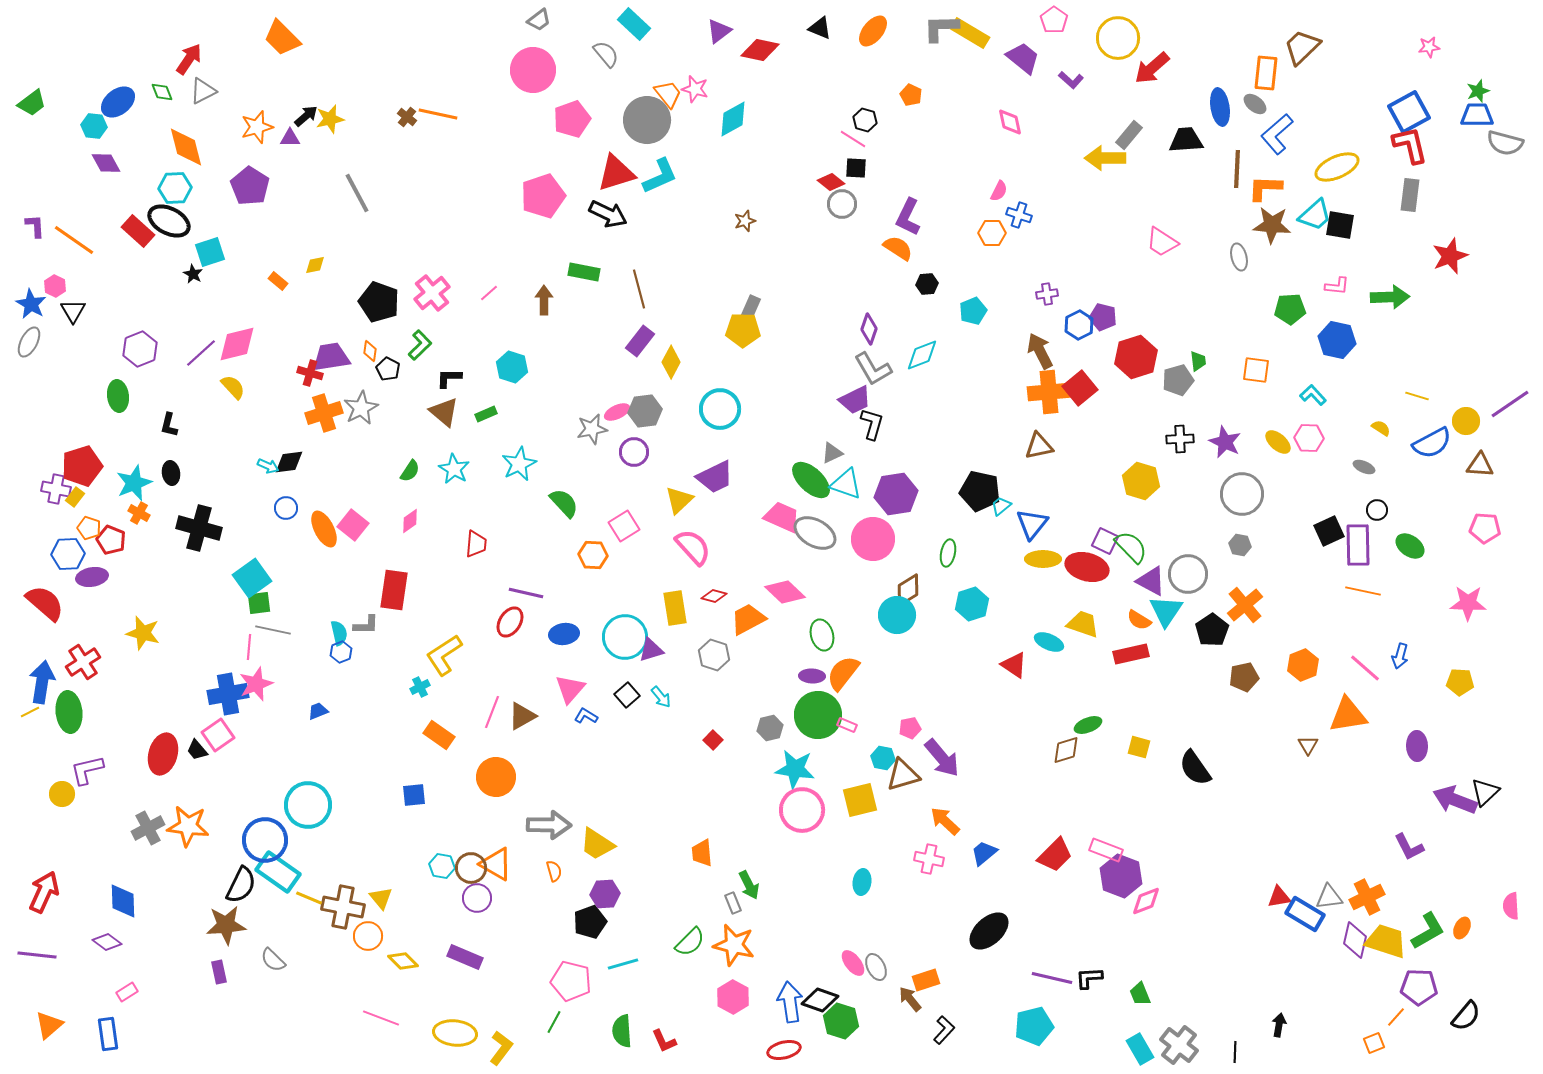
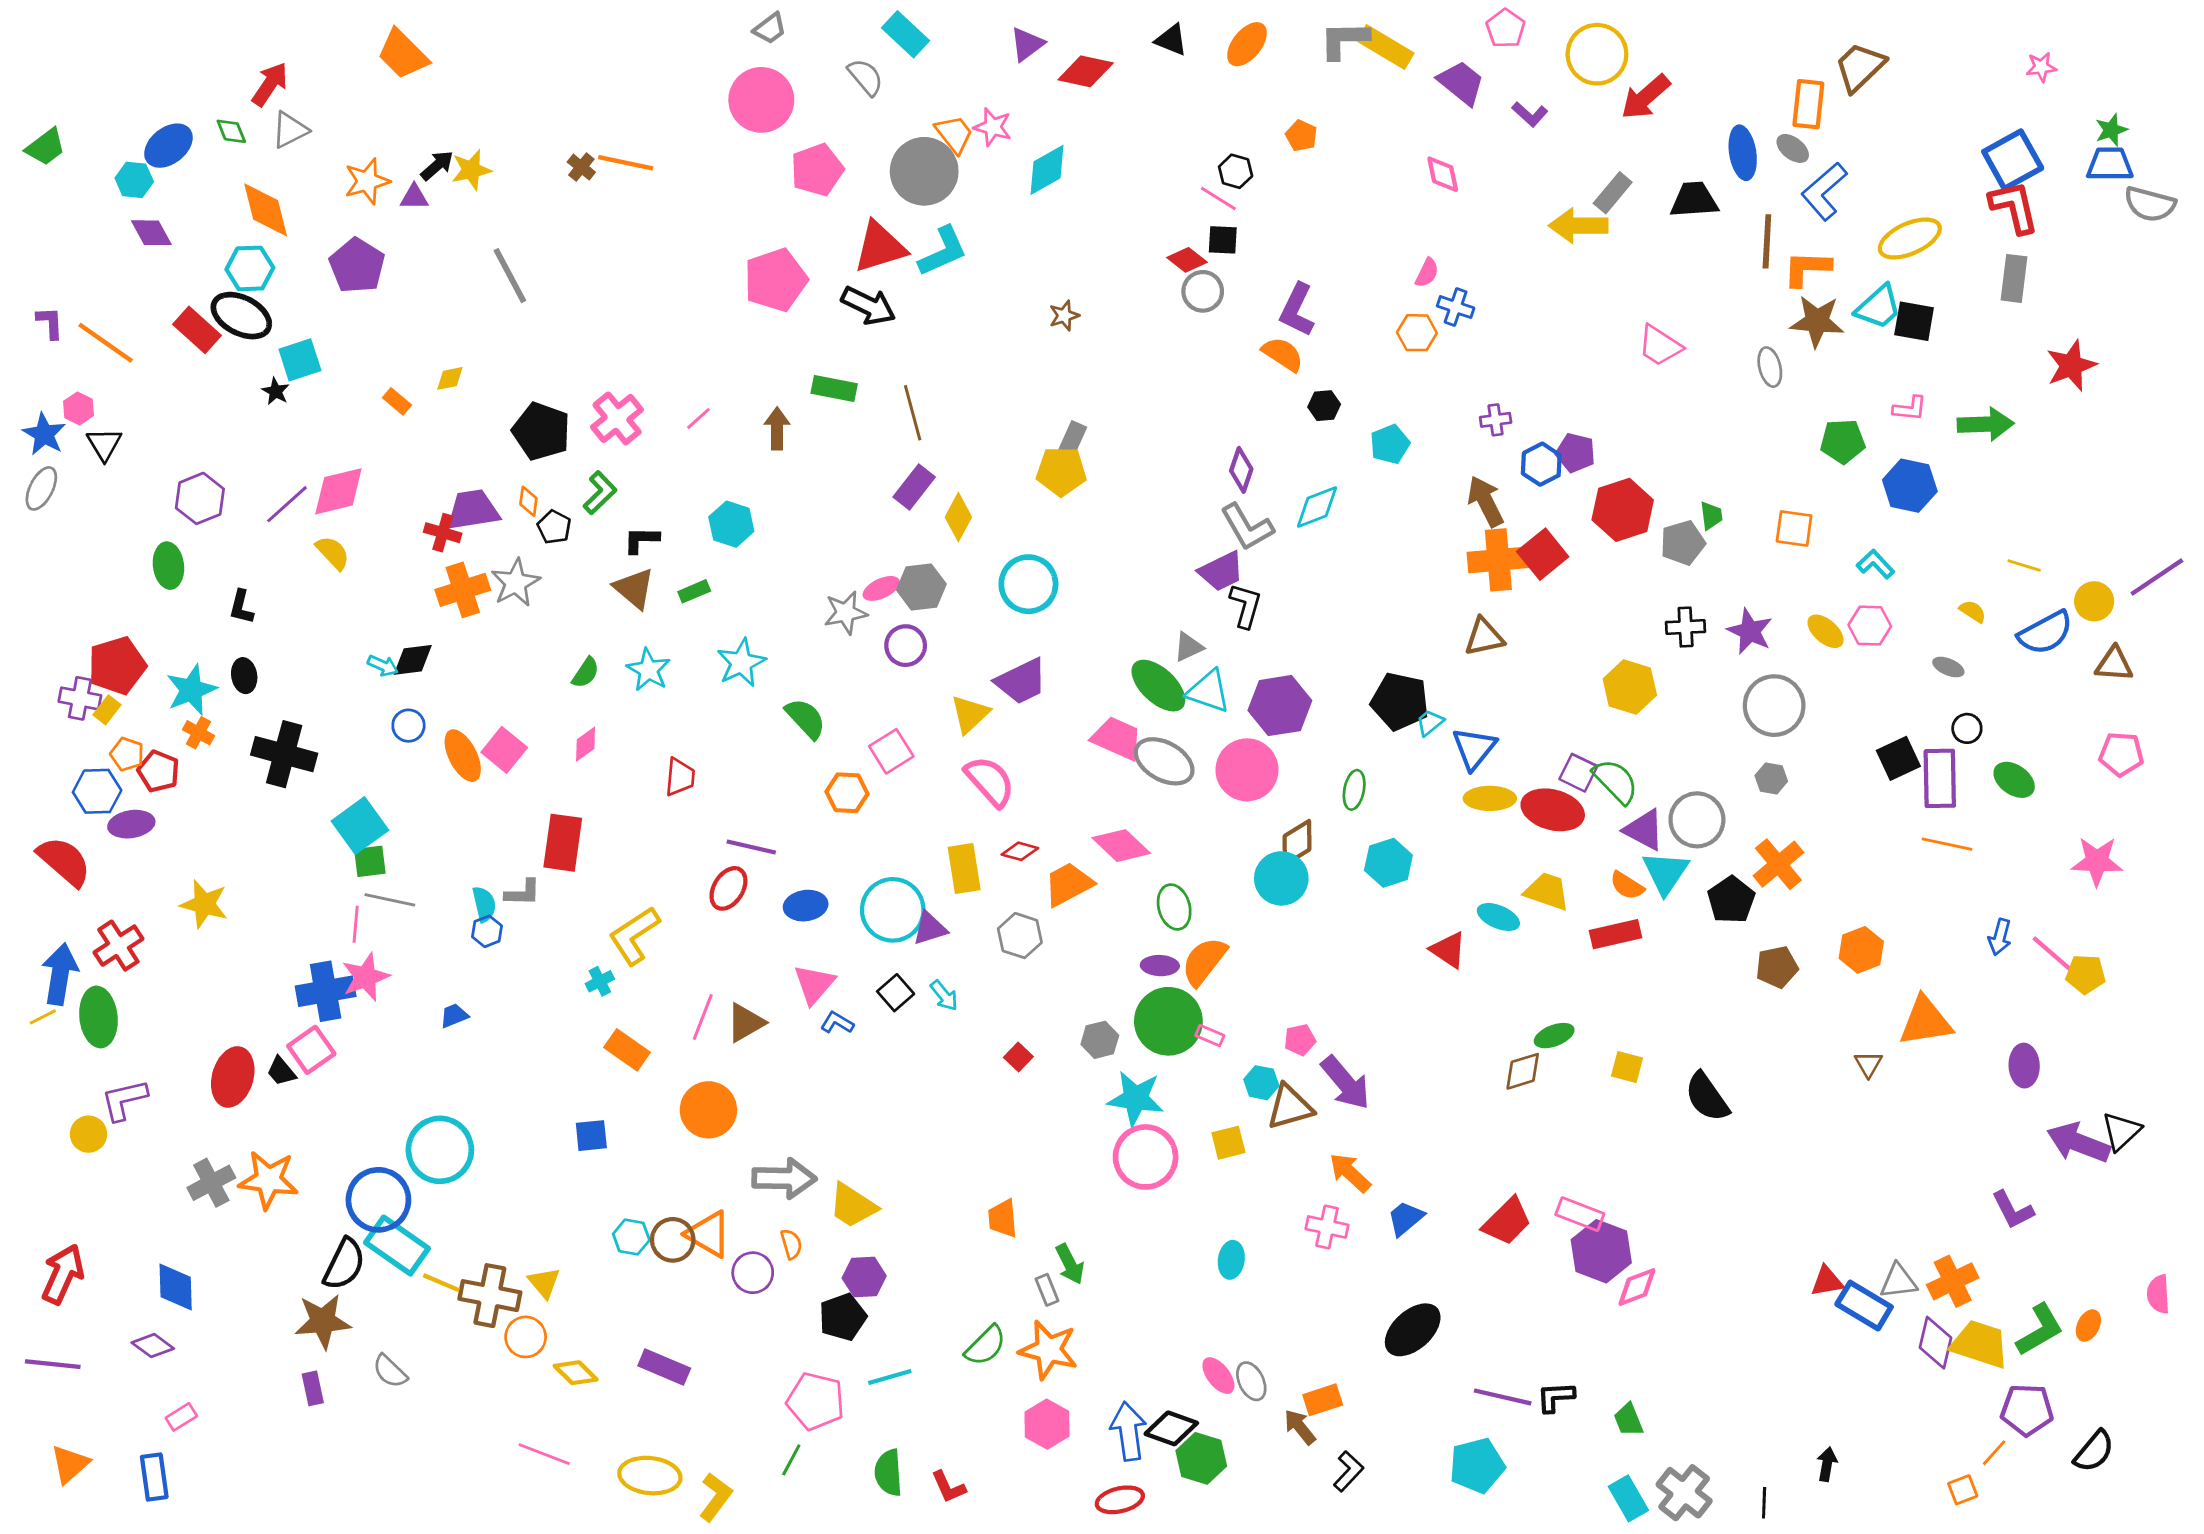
pink line: (1365, 668) -> (2053, 954), moved
yellow square: (860, 800) -> (1228, 1143), size x0.7
purple circle: (477, 898) -> (753, 1273), moved

